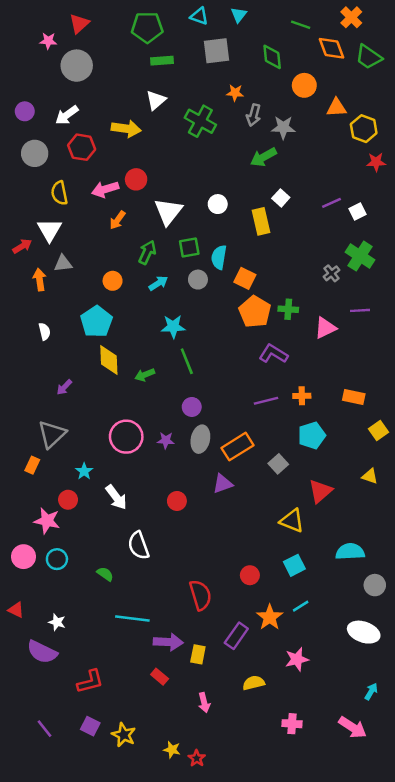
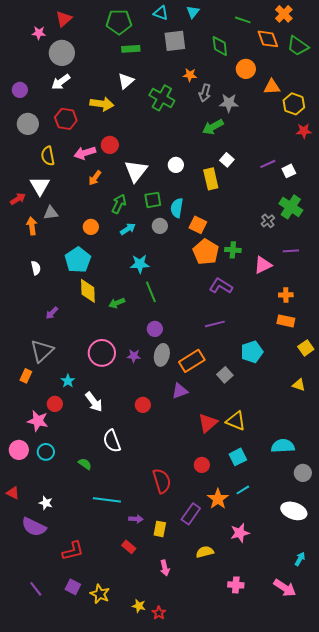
white arrow: (67, 115) -> (61, 82), moved
orange cross: (302, 396) -> (286, 295), moved
red triangle: (320, 491) -> (208, 423), moved
purple arrow: (168, 642) -> (136, 519), size x0.6

